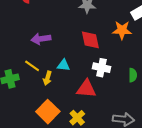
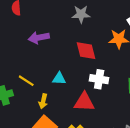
purple arrow: (41, 39) -> (39, 38), moved
yellow arrow: (47, 78) -> (43, 101), moved

